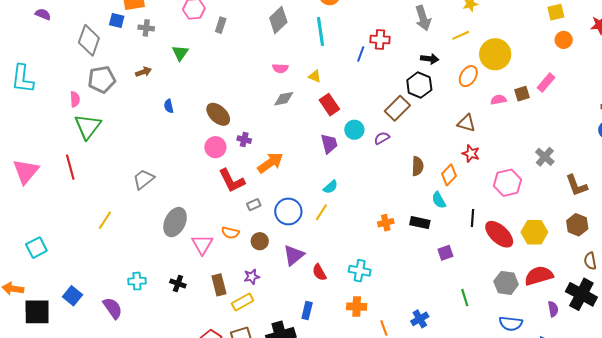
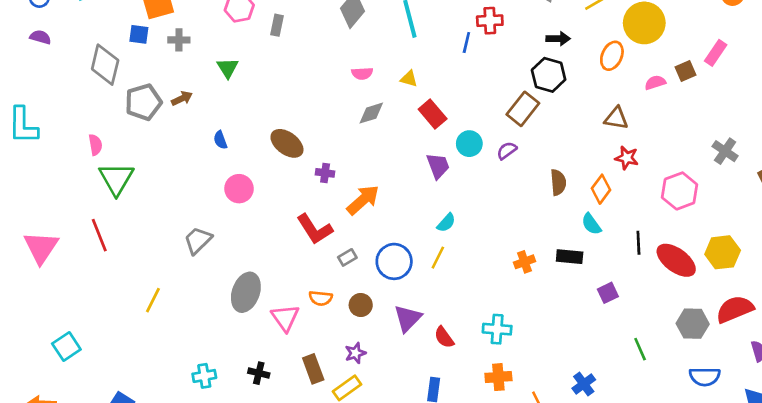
gray pentagon: (102, 79) -> (143, 102), moved
pink circle: (215, 147) -> (239, 189), moved

